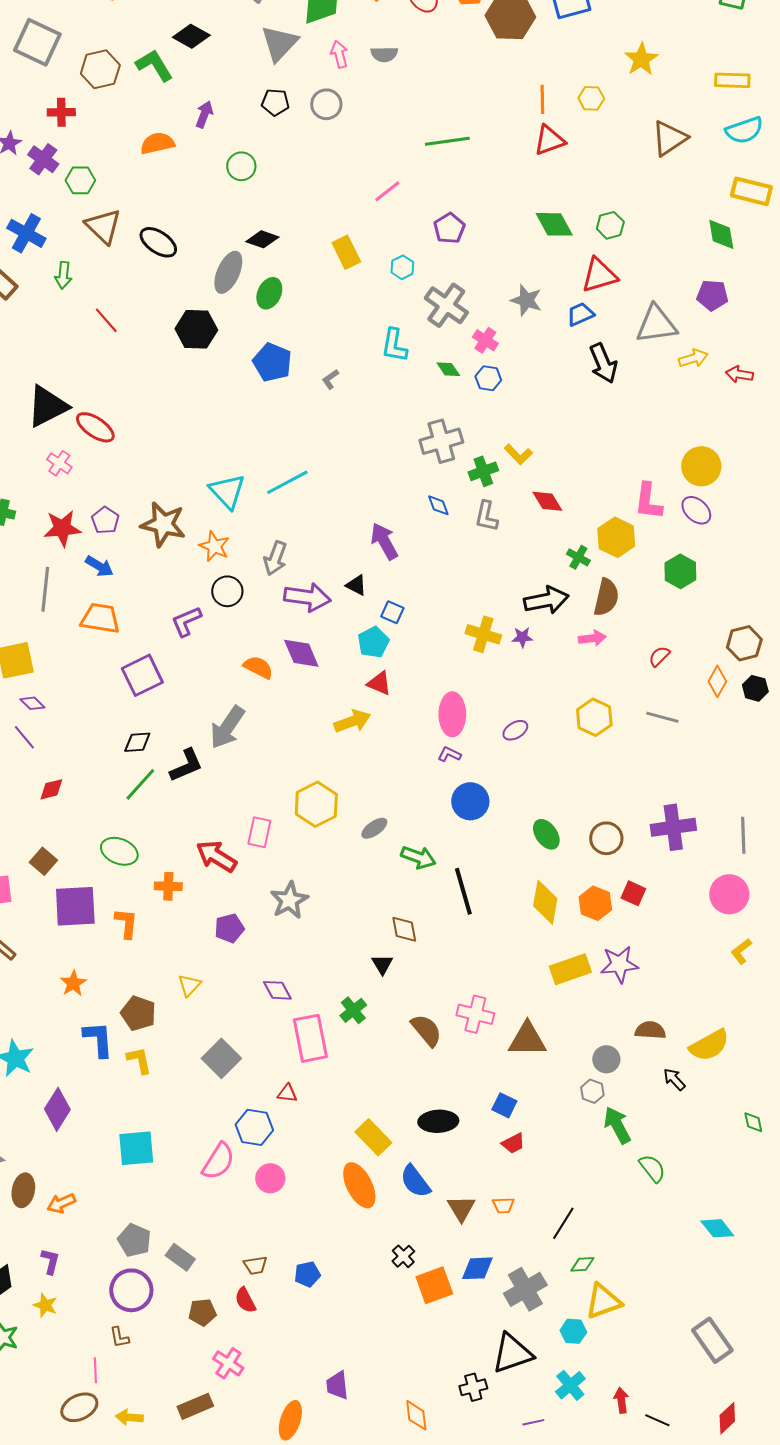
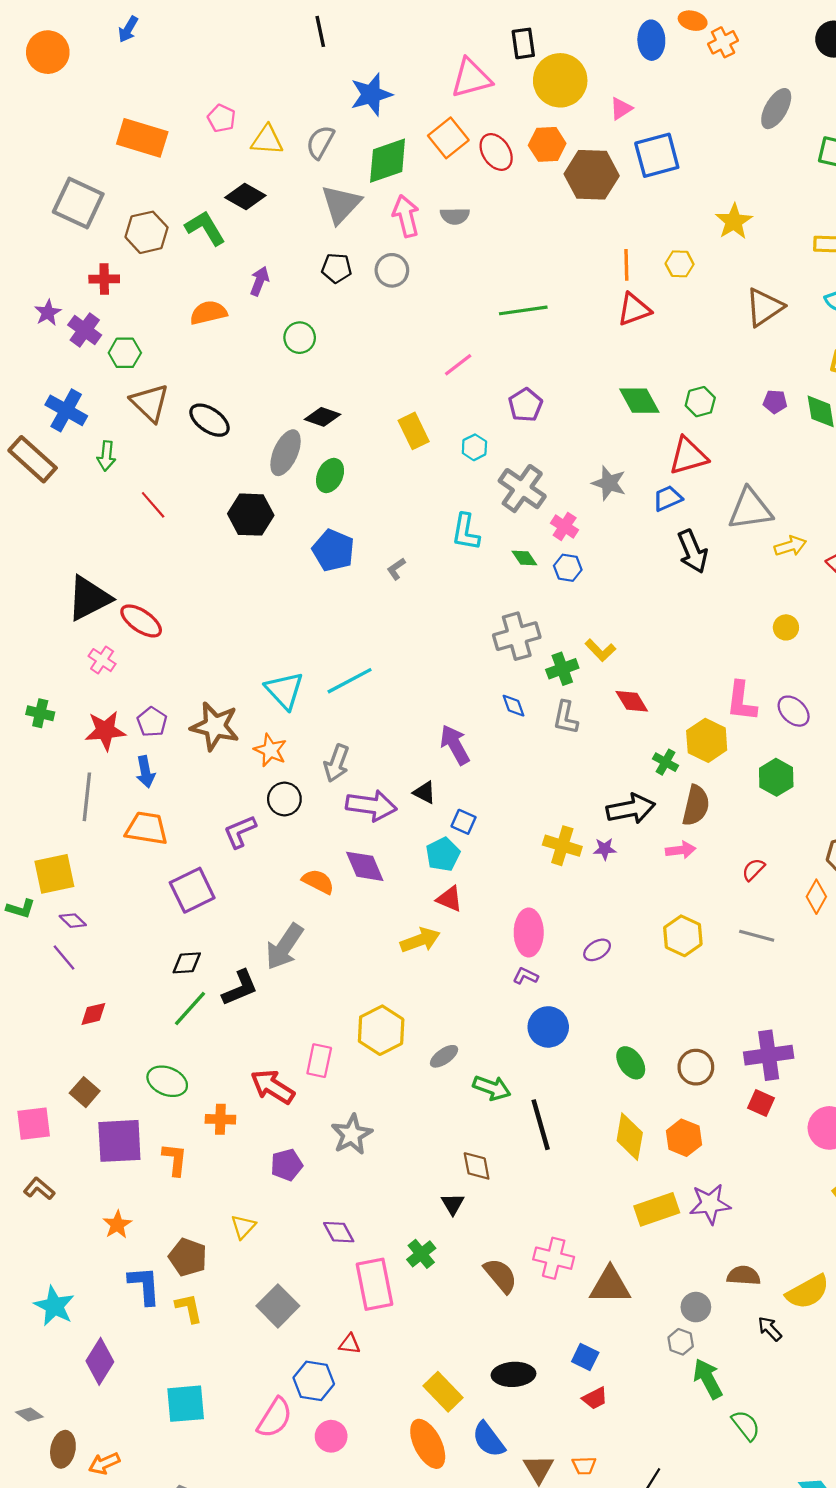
pink arrow: (339, 54) -> (406, 216), size x1.4
purple pentagon: (712, 295) -> (775, 402), moved, size x0.7
yellow circle: (701, 466) -> (786, 627), moved, size x0.6
blue arrow: (99, 566) -> (145, 772), turned 48
red square: (633, 893) -> (761, 1103), moved

